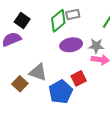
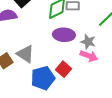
red square: (79, 78) -> (63, 69), turned -35

